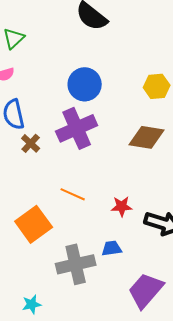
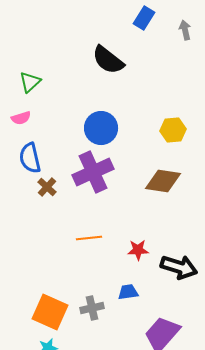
orange line: (73, 194) -> (89, 238), turned -30
orange square: (34, 224) -> (50, 312), moved, turned -30
gray cross: (76, 264) -> (92, 308), size x0.6

